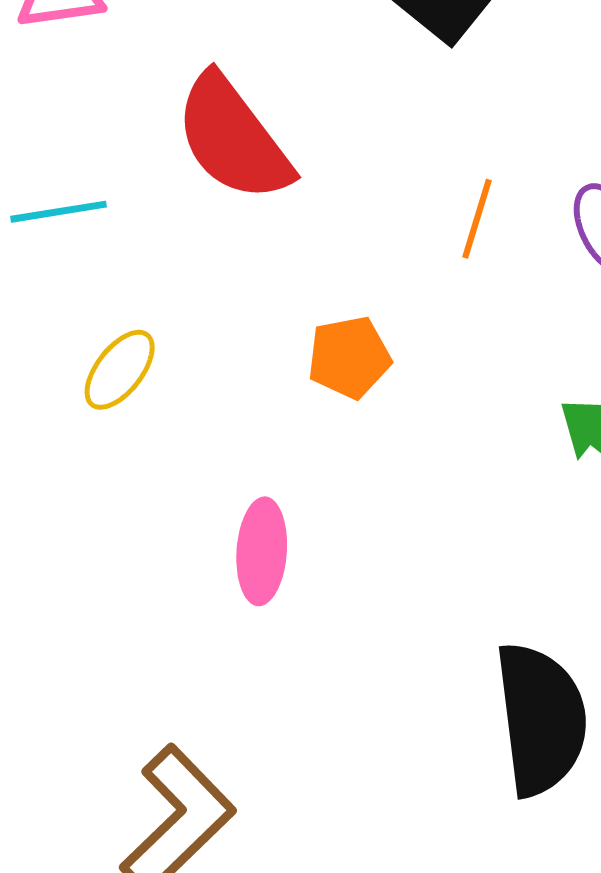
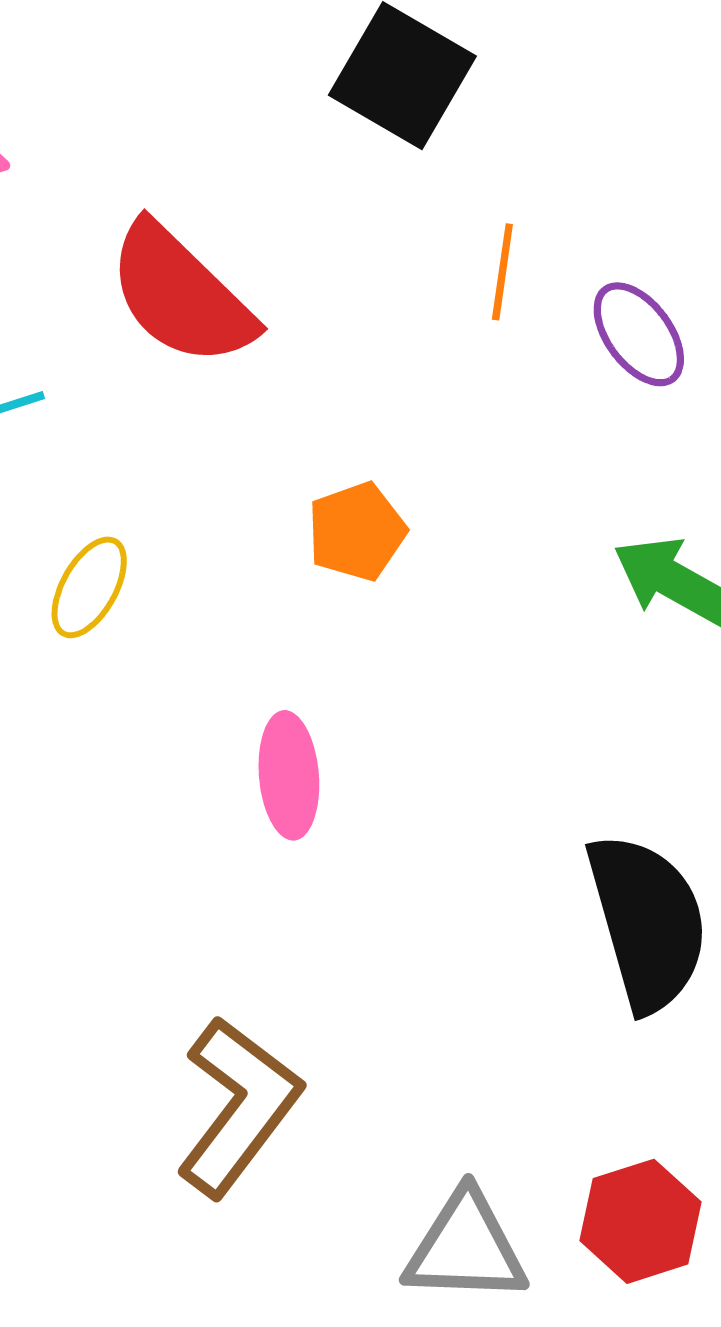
orange line: (477, 219) -> (502, 272), moved

